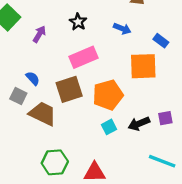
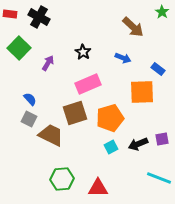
blue semicircle: (33, 78) -> (30, 99), moved

